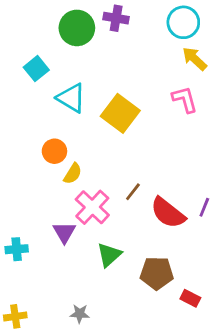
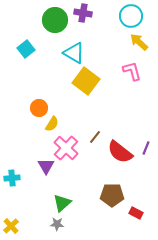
cyan triangle: (71, 98) -> (74, 53), moved
green triangle: (109, 255) -> (62, 203), moved
yellow cross: (15, 316) -> (11, 226), turned -35

